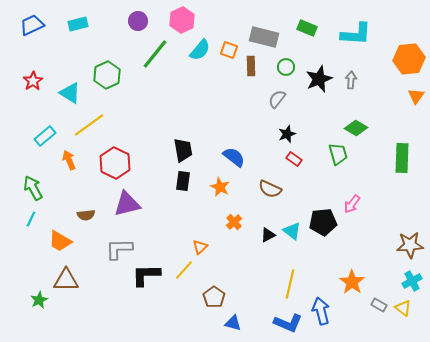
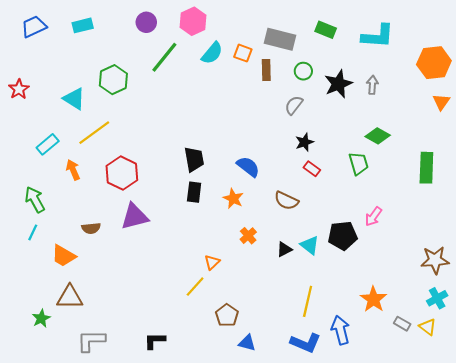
red star: (33, 81) -> (19, 89), moved
gray L-shape: (119, 249) -> (91, 341), moved
black L-shape: (146, 275) -> (155, 341), moved, size x0.7

